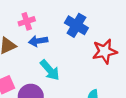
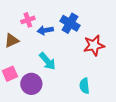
blue arrow: (38, 41) -> (45, 30), moved

